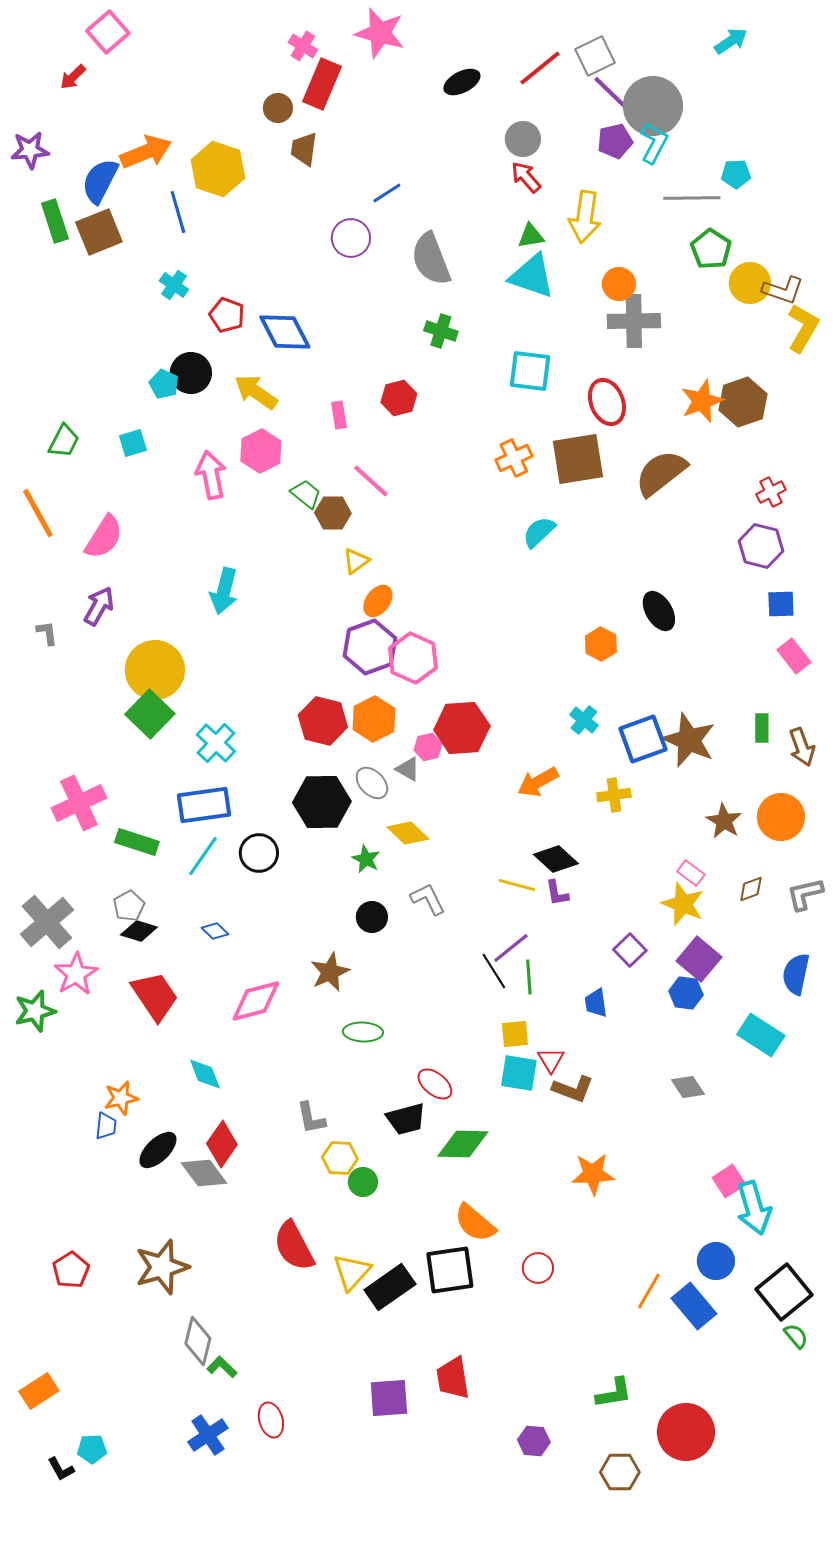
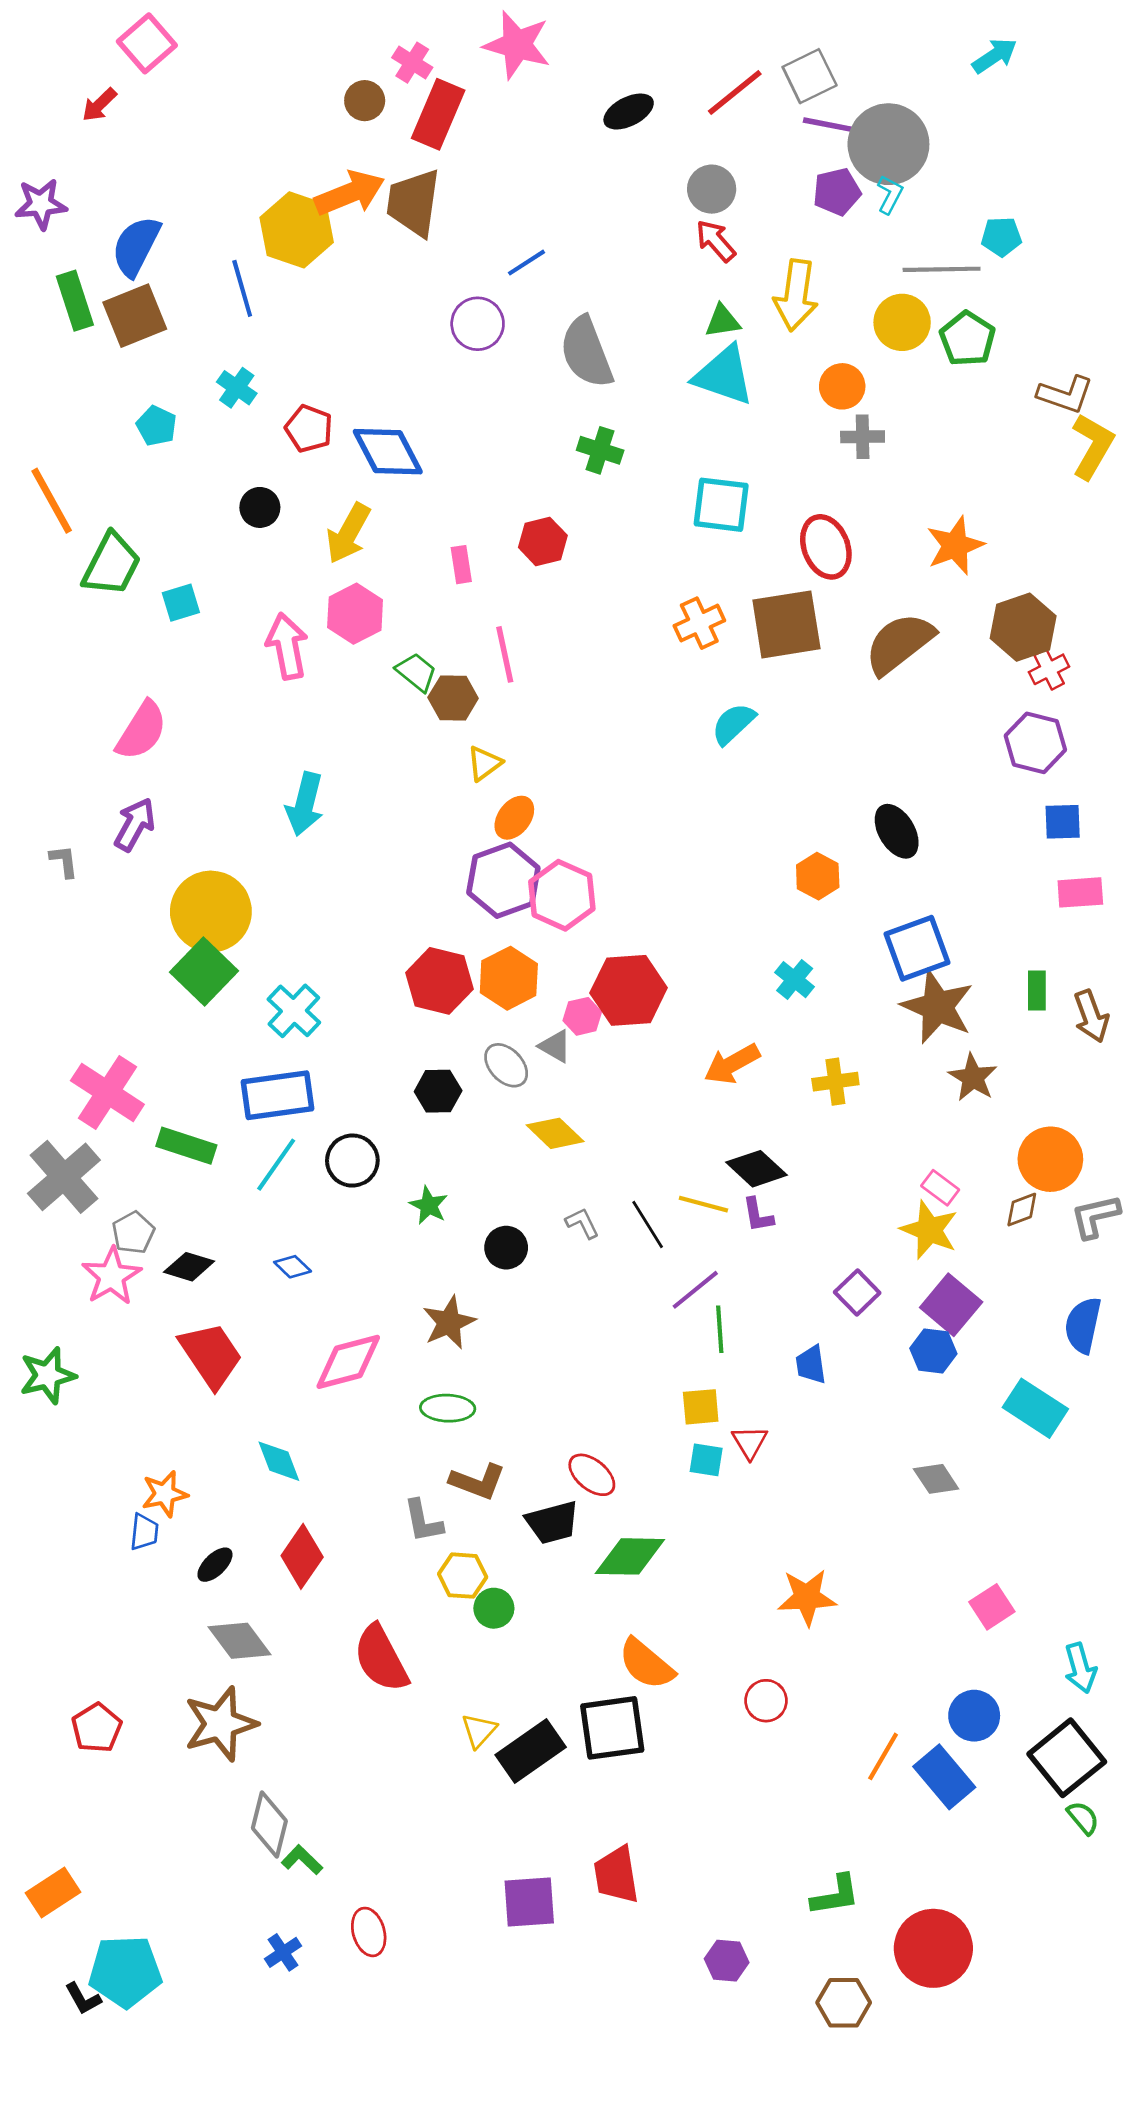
purple line: (610, 92) -> (830, 125), turned -33
brown circle: (278, 108) -> (365, 101), moved
cyan L-shape: (654, 143) -> (890, 195), size x0.7
brown trapezoid: (304, 149) -> (414, 203), size x1.5
orange arrow: (146, 152) -> (350, 193), moved
yellow circle: (750, 283) -> (902, 322), moved
gray cross: (634, 321) -> (863, 437), size x0.6
black circle: (191, 373) -> (260, 507), size x0.7
cyan pentagon: (164, 384) -> (156, 426), moved
yellow arrow: (256, 392) -> (348, 533), turned -96
brown hexagon: (743, 402) -> (1023, 627), moved
green trapezoid: (64, 441) -> (112, 565), moved, size x1.4
pink line: (371, 481) -> (505, 654), turned 36
orange line: (38, 513) -> (52, 501), moved
pink rectangle: (794, 656) -> (1080, 892), turned -56
blue square: (643, 739) -> (917, 948), moved
black hexagon: (322, 802) -> (438, 1091), size x0.6
pink cross: (79, 803) -> (107, 1092), turned -32
orange circle: (781, 817) -> (1050, 1159), moved
brown star: (724, 821) -> (973, 1078), moved
green star: (366, 859) -> (429, 1205), moved
gray L-shape: (428, 899) -> (582, 1223), size x0.7
gray pentagon: (129, 906) -> (133, 1233), moved
gray cross: (47, 922) -> (64, 1177), moved
black line: (494, 971) -> (648, 1224), moved
pink star: (76, 974) -> (112, 1276), moved
green ellipse: (363, 1032) -> (448, 1408), moved
cyan square: (519, 1073) -> (706, 1460), size x0.7
brown L-shape: (573, 1089) -> (478, 1482), moved
black ellipse: (158, 1150) -> (215, 1565), size x0.7
gray diamond: (204, 1173) -> (239, 1641), moved
cyan arrow: (754, 1208) -> (1080, 1668), moved, size x0.7
red semicircle: (294, 1246) -> (381, 1659), moved
red circle: (538, 1268) -> (766, 1701), moved
yellow triangle: (352, 1272) -> (479, 1731), size x0.7
blue cross: (208, 1435) -> (283, 1952), size x0.7
cyan pentagon: (92, 1449) -> (125, 1971), size x1.8

